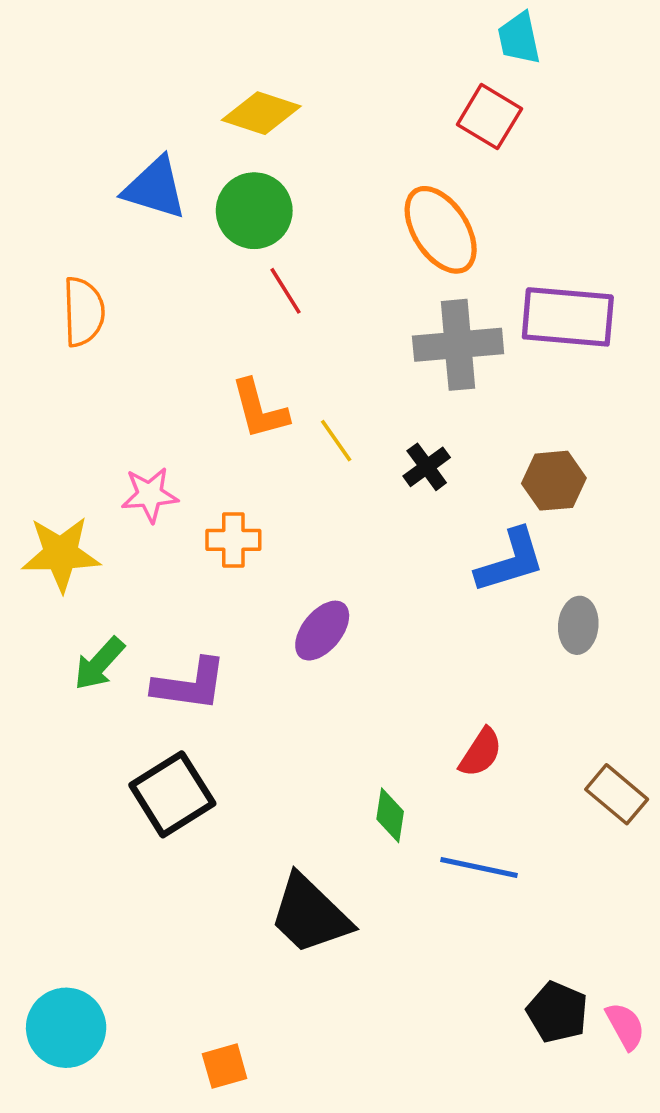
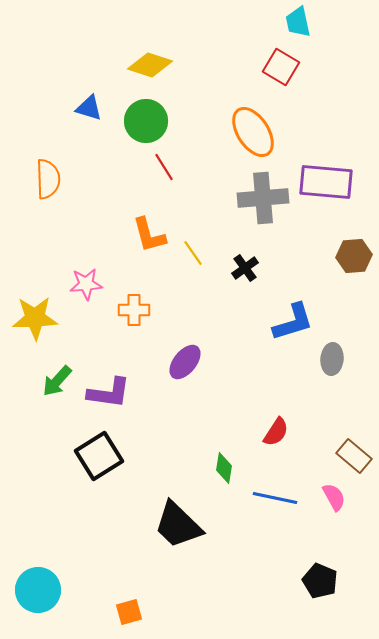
blue triangle: (155, 188) -> (89, 108), size x0.7
brown hexagon: (554, 481) -> (354, 256), moved
pink semicircle: (625, 1026) -> (334, 497), moved

